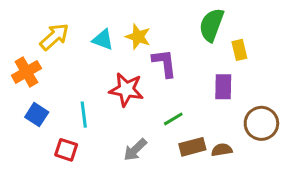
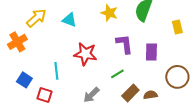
yellow star: (138, 37) -> (109, 13), moved
yellow rectangle: (239, 50) -> (177, 27), moved
purple L-shape: (164, 63) -> (124, 44), moved
blue square: (37, 115) -> (24, 80), moved
brown rectangle: (192, 147) -> (130, 93), turned -30

